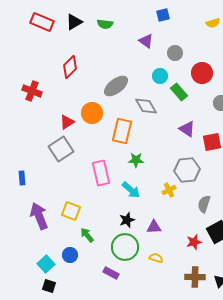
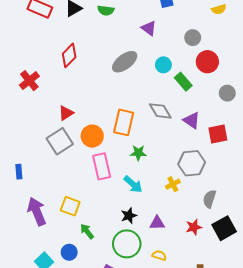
gray circle: (175, 53) -> (193, 38), moved
gray ellipse: (116, 86) -> (125, 62), moved
red cross: (32, 91) -> (29, 81), turned 30
gray diamond: (146, 106) -> (160, 111), moved
orange circle: (92, 113) -> (92, 136), moved
red star: (194, 242) -> (194, 227), moved

